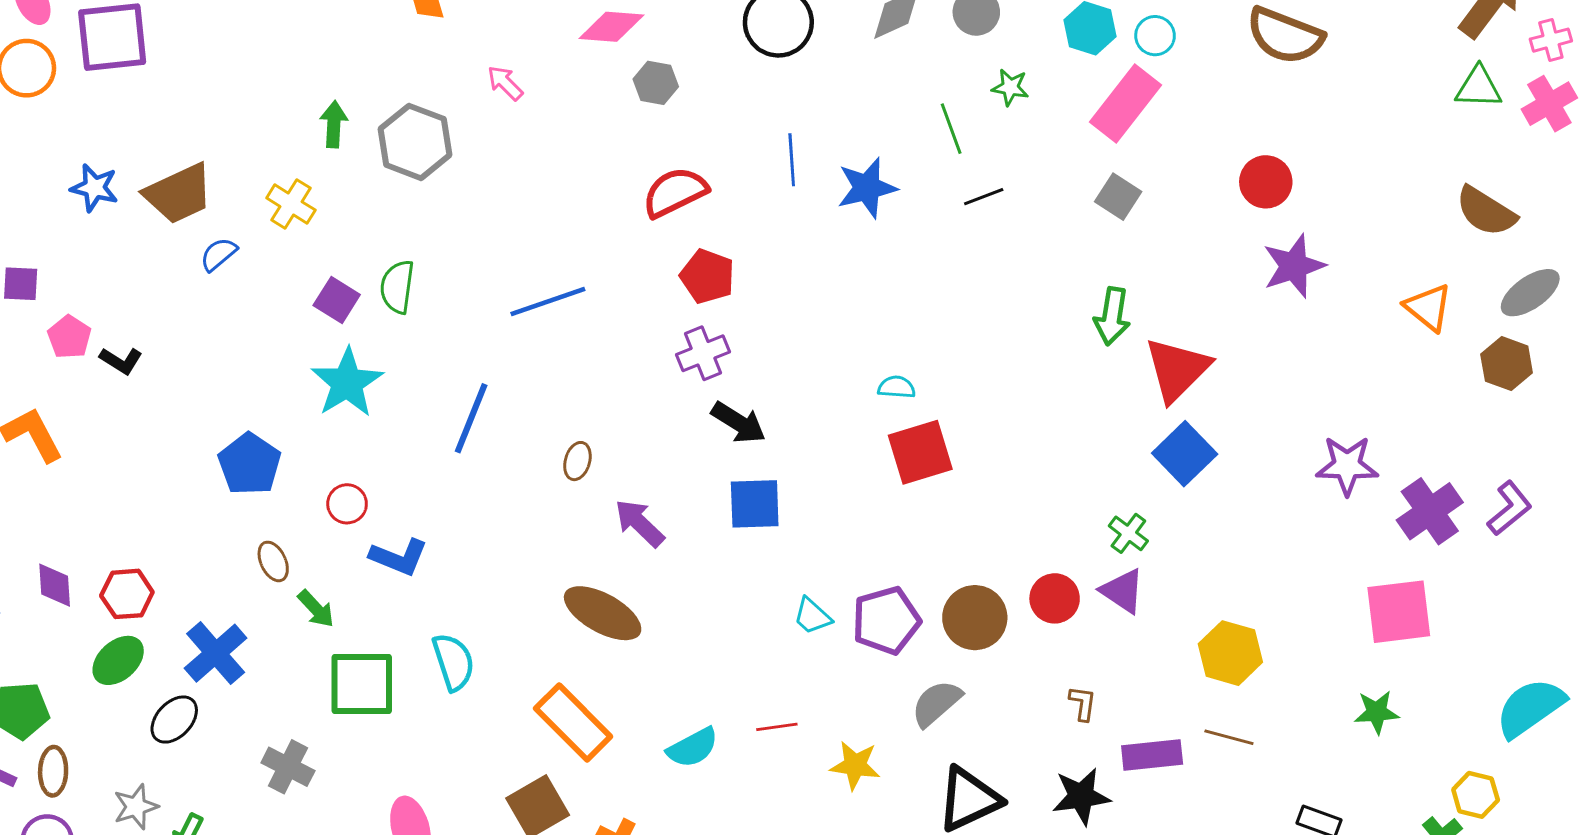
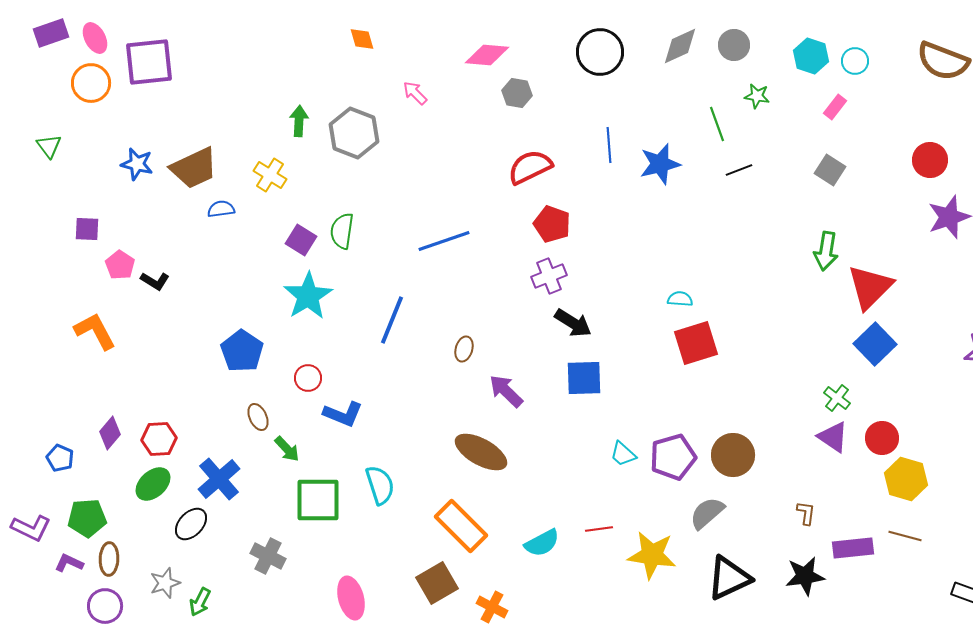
pink rectangle: (1125, 104) -> (835, 107), size x0.5
blue semicircle: (219, 254) -> (221, 209), turned 32
purple diamond: (55, 585) -> (110, 433), turned 44
red circle: (1055, 598) -> (882, 438), moved
yellow star: (855, 765) -> (652, 555), size x1.4

